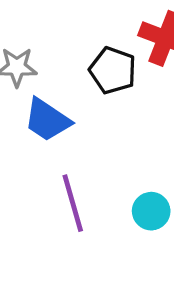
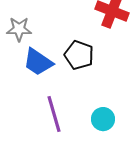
black pentagon: (113, 70) -> (79, 55), moved

